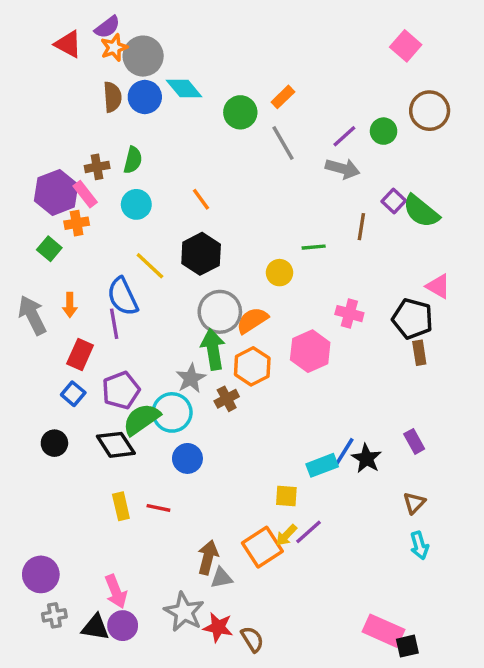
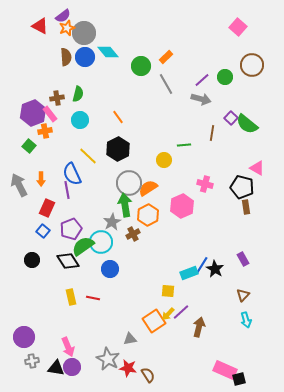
brown arrow: (208, 557) -> (199, 327), moved

